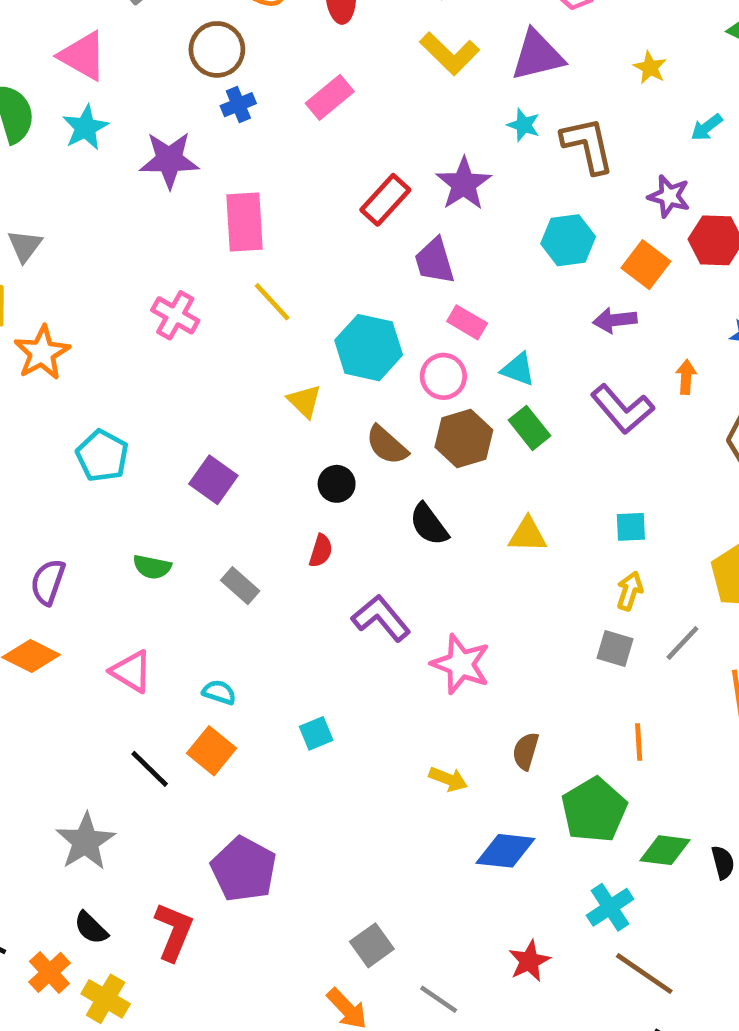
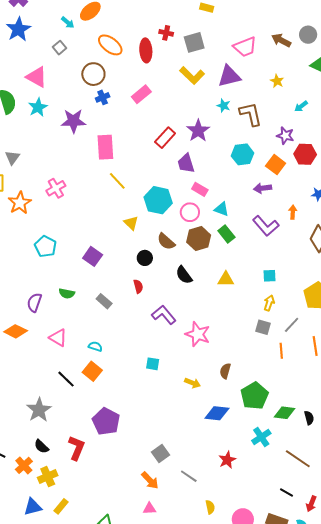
pink cross: (175, 315) -> (56, 188), moved, turned 30
red semicircle: (321, 551) -> (138, 286), turned -32
purple semicircle: (48, 582) -> (34, 302), moved
cyan square: (316, 733) -> (153, 364), moved, turned 32
orange line: (639, 742) -> (281, 351), moved
brown line: (644, 974) -> (298, 459), moved
yellow cross: (106, 999) -> (48, 476), turned 36

